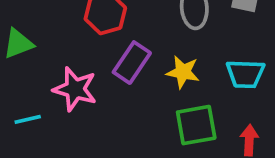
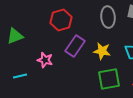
pink star: (75, 89) -> (45, 60), size x0.7

